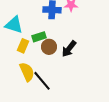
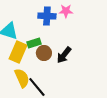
yellow rectangle: (23, 46) -> (18, 52), size x1.5

